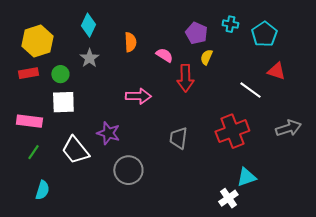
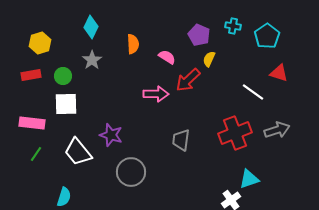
yellow hexagon: (37, 41) -> (40, 43), size x0.7
red arrow: (185, 78) -> (188, 80), turned 48
pink arrow: (138, 96) -> (156, 94), moved
gray arrow: (288, 128) -> (277, 130), moved
cyan semicircle: (42, 190) -> (64, 197), moved

